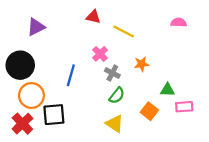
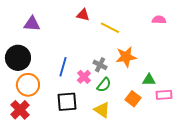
purple triangle: (36, 27) -> (32, 24), turned 30
pink cross: (100, 54) -> (84, 77), moved
orange star: (142, 64) -> (126, 57), size x1.5
black square: (54, 115) -> (67, 102), moved

